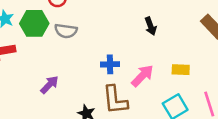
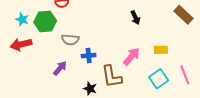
gray semicircle: (66, 31) -> (70, 40), moved
blue cross: (110, 64) -> (89, 56), moved

